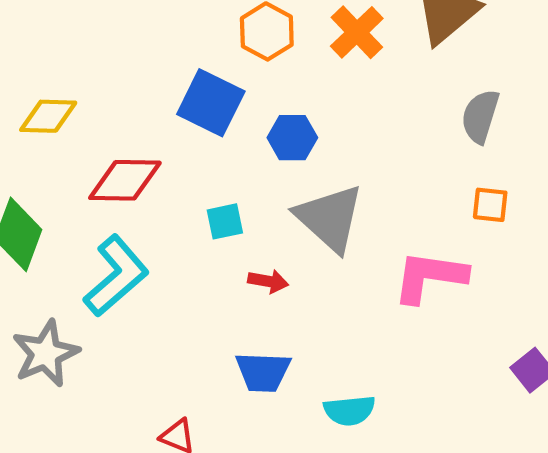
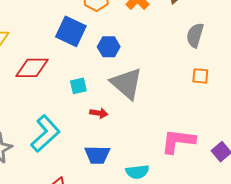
cyan L-shape: (116, 276) -> (45, 134), moved
pink L-shape: (430, 277) -> (178, 141), moved

